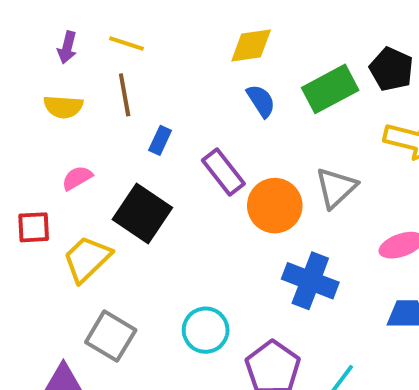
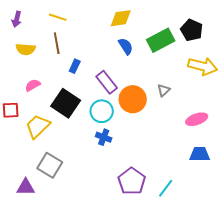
purple arrow: (67, 47) -> (17, 19), moved
gray triangle: (336, 188) -> (164, 90), size x0.6
blue cross: (310, 281) -> (104, 137), moved, size x0.6
cyan circle: (206, 330) -> (102, 111), moved

